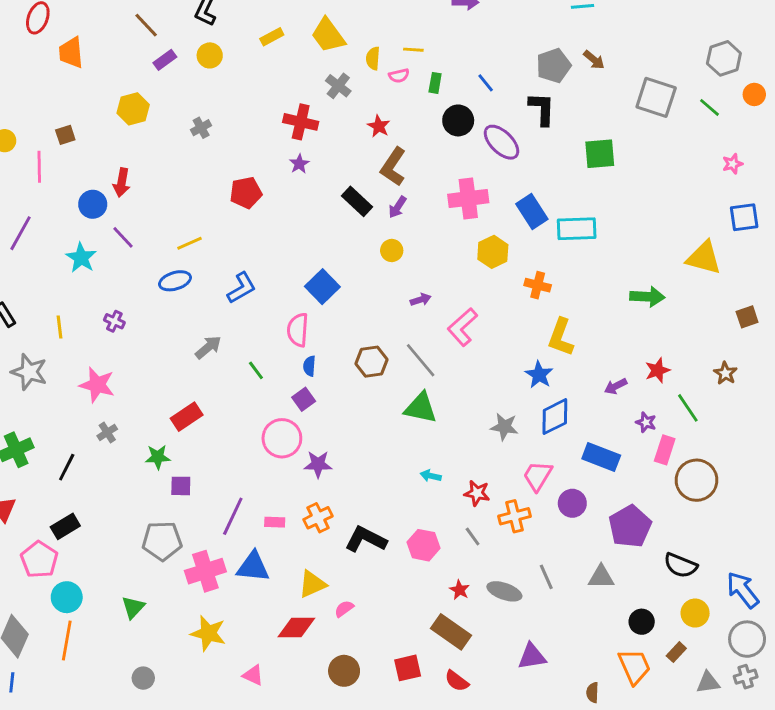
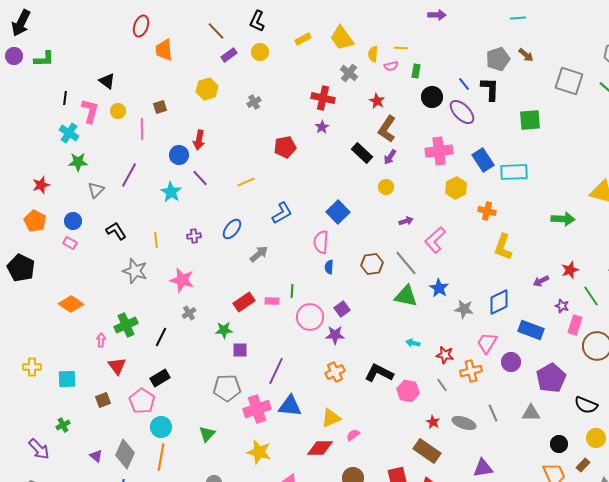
blue line: (486, 83) -> (464, 84), moved
blue ellipse: (175, 281) -> (232, 229), moved, turned -35
purple cross: (114, 321) -> (194, 236), turned -32
green line: (256, 370) -> (292, 291), moved, turned 40
blue star: (539, 375) -> (439, 288), moved
purple square: (304, 399) -> (342, 309), moved
pink rectangle: (275, 522) -> (272, 301), moved
black L-shape: (366, 539) -> (379, 373), moved

